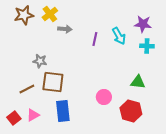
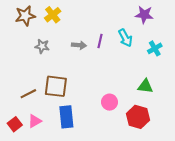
purple star: (143, 24) -> (144, 15), moved
gray arrow: (65, 29) -> (79, 45), moved
cyan cross: (147, 46) -> (155, 48), turned -32
gray star: (40, 61) -> (42, 46), moved

